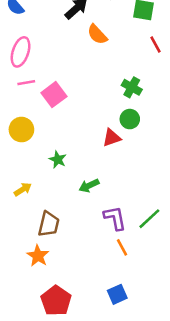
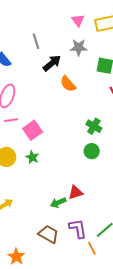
red triangle: (112, 138) -> (76, 192), moved
green star: (58, 160) -> (32, 157), moved
brown trapezoid: (49, 224) -> (49, 234), moved, turned -75
orange line: (122, 247) -> (92, 248), moved

